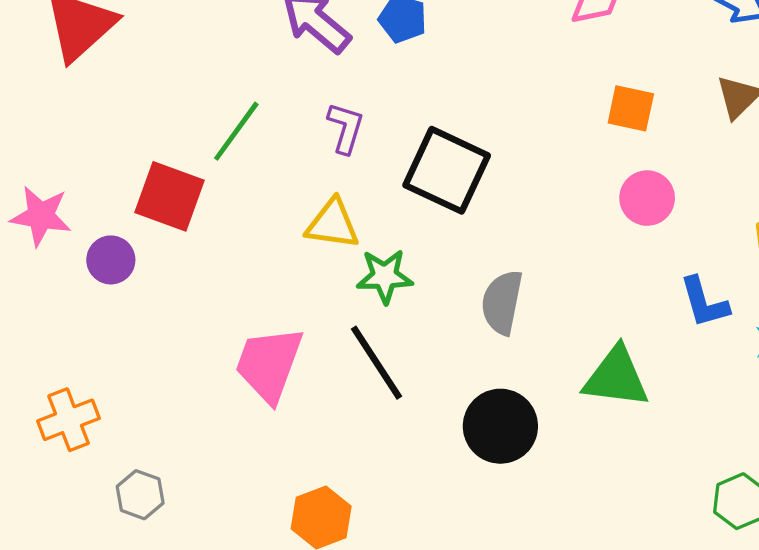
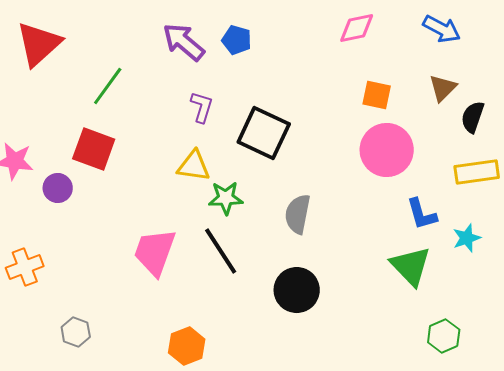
green line: (236, 131) -> (108, 86), moved
pink circle: (647, 198) -> (387, 150), size x1.6
green triangle: (616, 377) -> (411, 266), moved, turned 39
orange cross: (68, 420) -> (25, 267), moved

